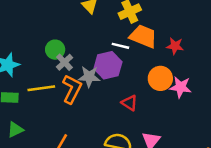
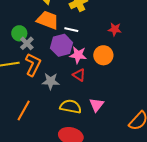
orange trapezoid: (143, 36) -> (48, 20), moved
gray star: (89, 77) -> (51, 81), moved
pink star: (181, 87) -> (78, 55), moved

